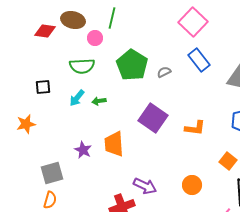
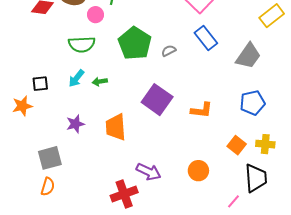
black square: (43, 87) -> (40, 84), moved
purple star: (83, 150) -> (75, 124), moved, turned 30

